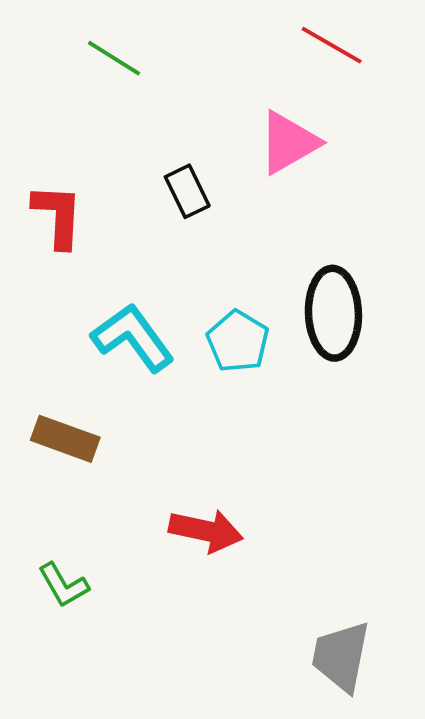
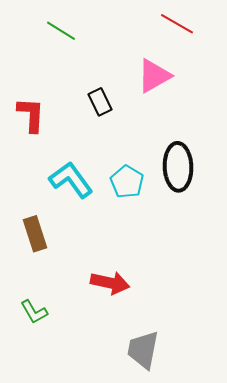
brown rectangle: (65, 439) -> (35, 234), turned 52
gray trapezoid: (341, 656) -> (143, 350), moved

